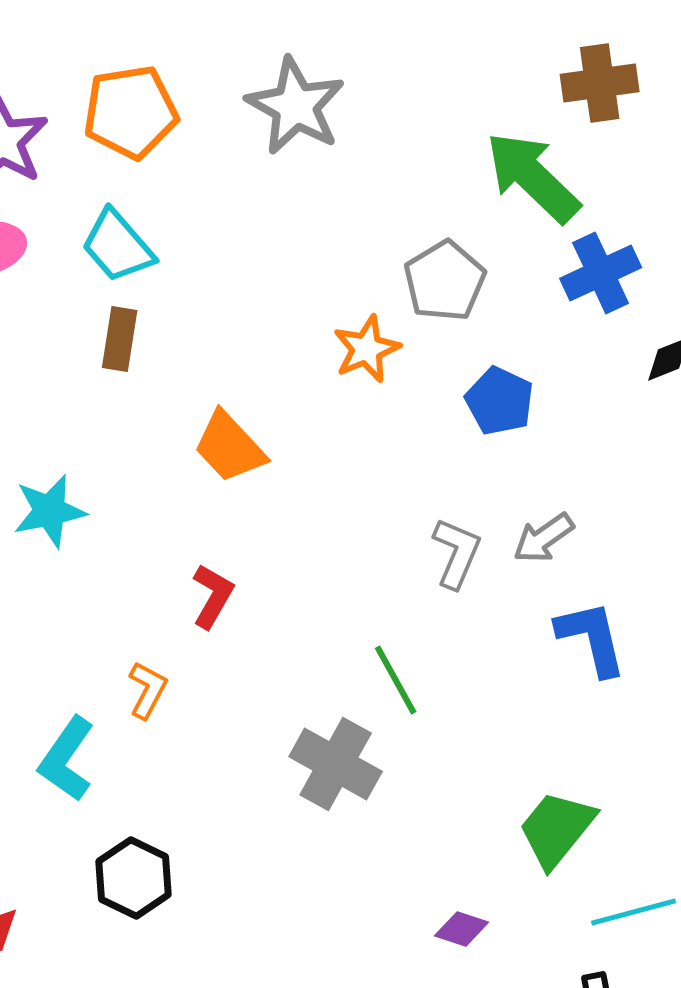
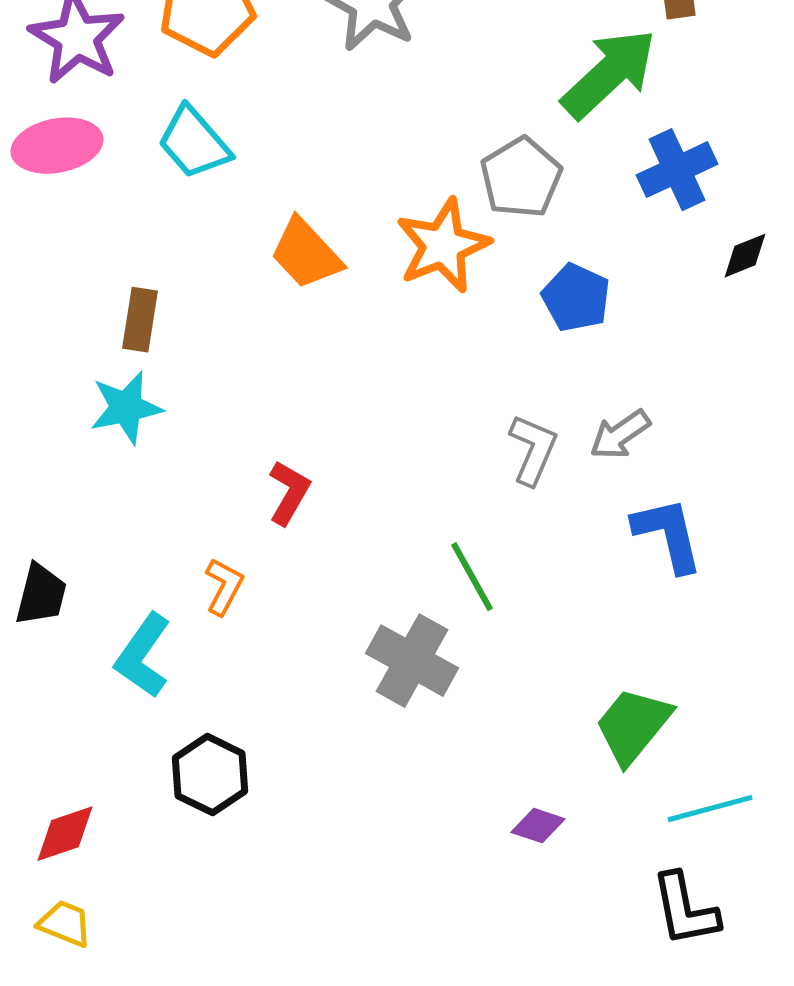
green arrow: (533, 177) -> (609, 74), turned 93
brown rectangle: (120, 339) -> (140, 320), moved
orange star: (367, 349) -> (443, 246), size x1.4
orange trapezoid: (230, 447) -> (306, 254), moved

